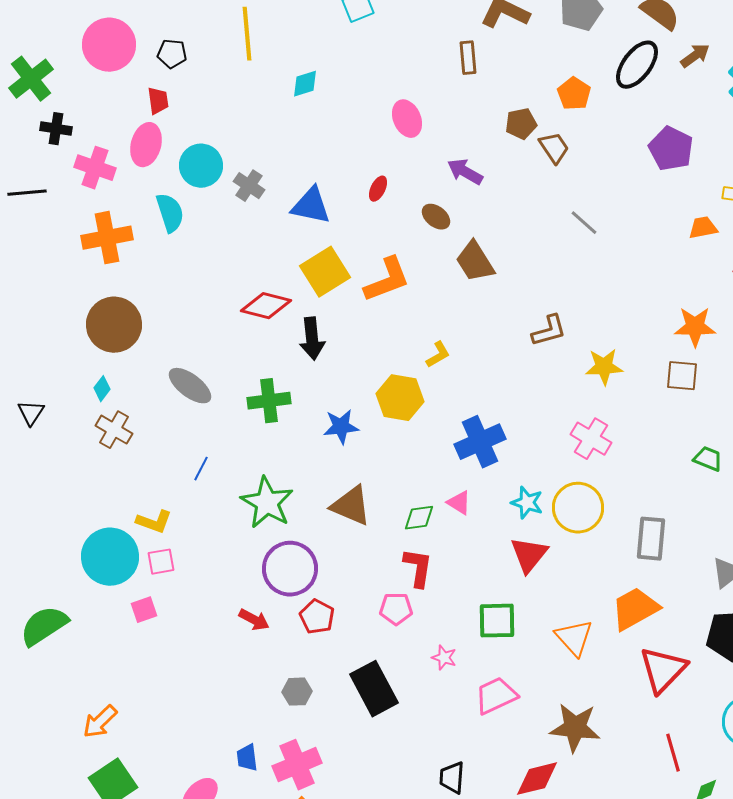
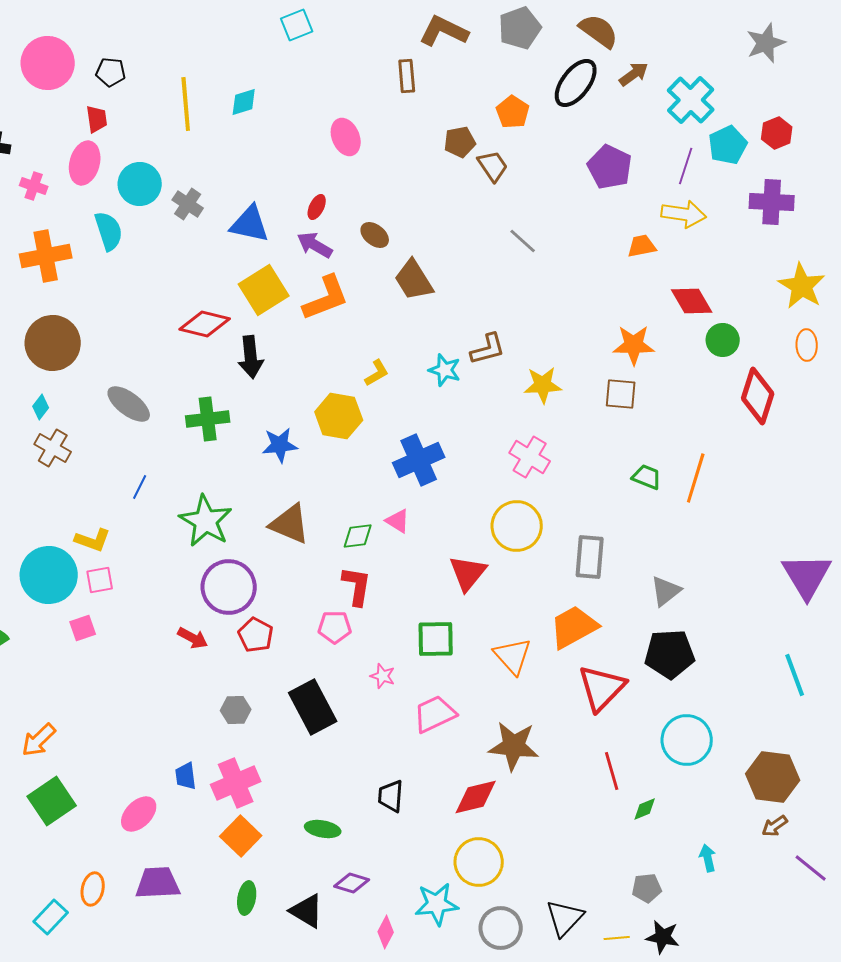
yellow line: (247, 34) -> (186, 104), moved
pink cross: (95, 168) -> (34, 186), size x0.7
purple arrow: (465, 172) -> (315, 245), moved
cyan star: (527, 503) -> (445, 370), moved

